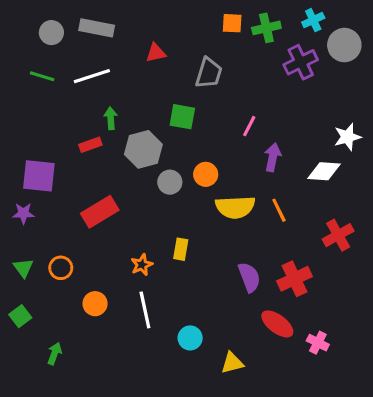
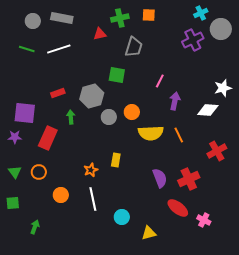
green cross: (266, 28) -> (120, 18), moved
green arrow: (111, 118) -> (71, 117), moved
red rectangle: (100, 212) -> (48, 138), moved, turned -35
green square: (20, 316) -> (13, 203), turned 32

